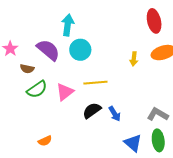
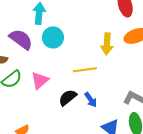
yellow arrow: (134, 59) -> (107, 44), size x1.5
yellow line: (95, 83) -> (85, 70), moved

